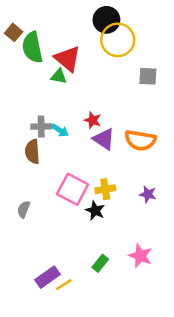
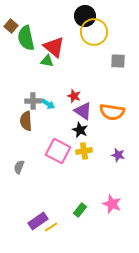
black star: (95, 211) -> (80, 130), moved

